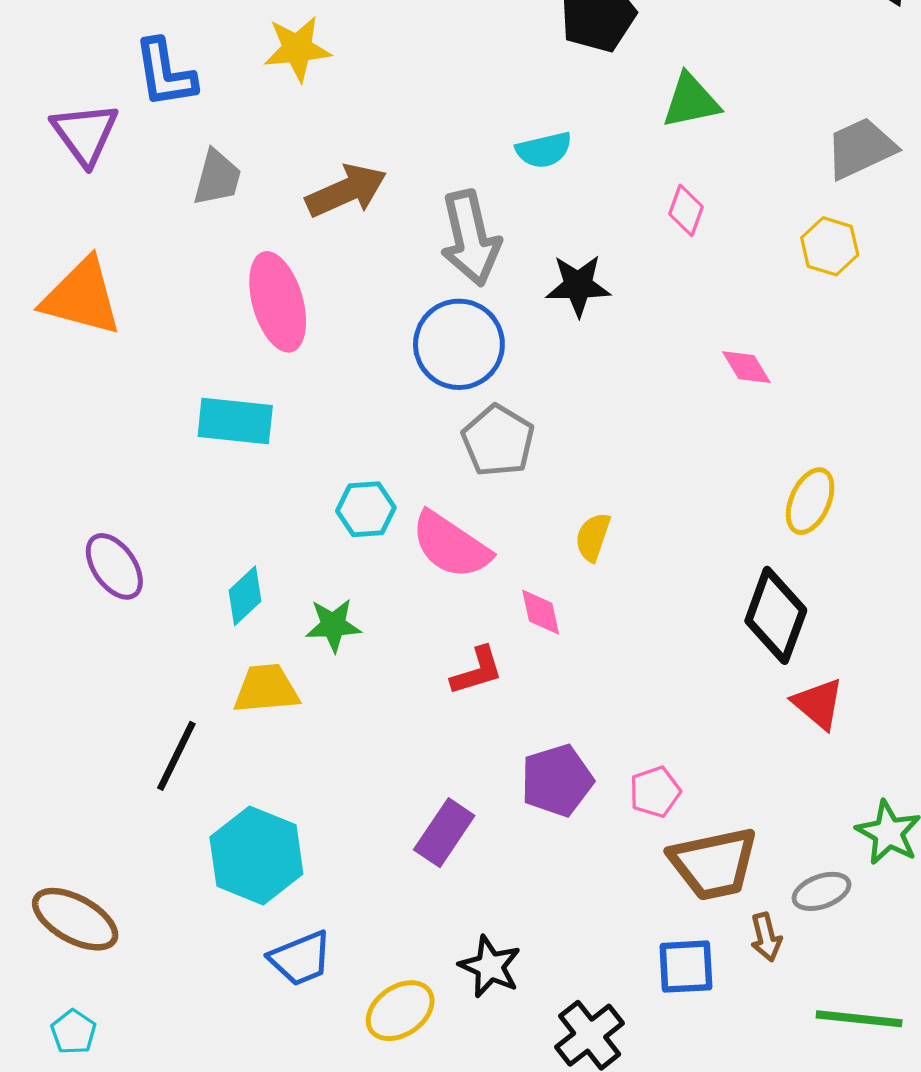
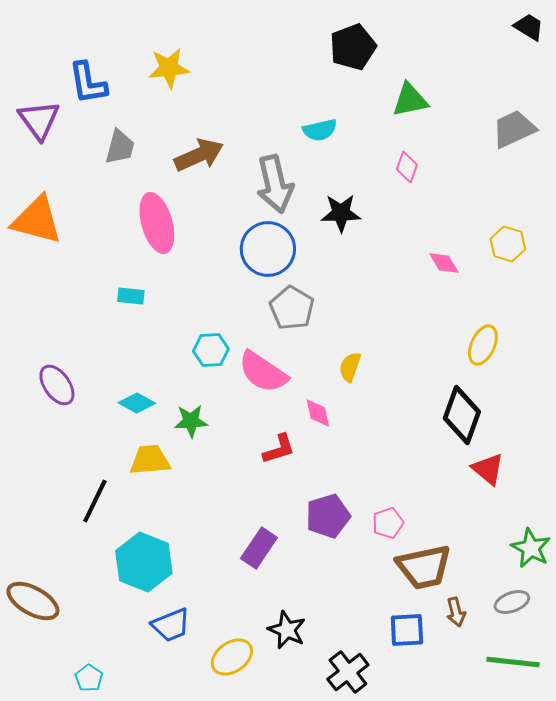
yellow hexagon: (830, 246) -> (508, 244), moved
cyan rectangle: (235, 421) -> (131, 296), size x0.6
cyan diamond: (245, 596) -> (137, 403), turned 72
gray ellipse: (822, 891) -> (512, 602), moved
cyan pentagon: (73, 1032) -> (89, 678), moved

